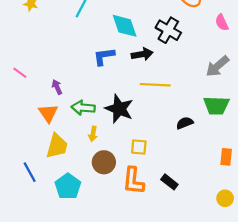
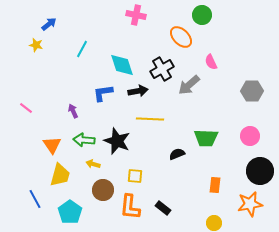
black cross: (168, 30) -> (162, 69), turned 30
gray arrow: (217, 66) -> (189, 85), moved
purple arrow: (57, 87) -> (73, 111), moved
yellow arrow: (93, 134) -> (93, 164), turned 96

